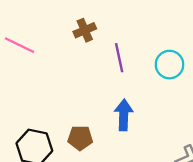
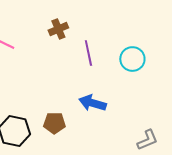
blue arrow: (124, 115) -> (92, 103), turned -76

